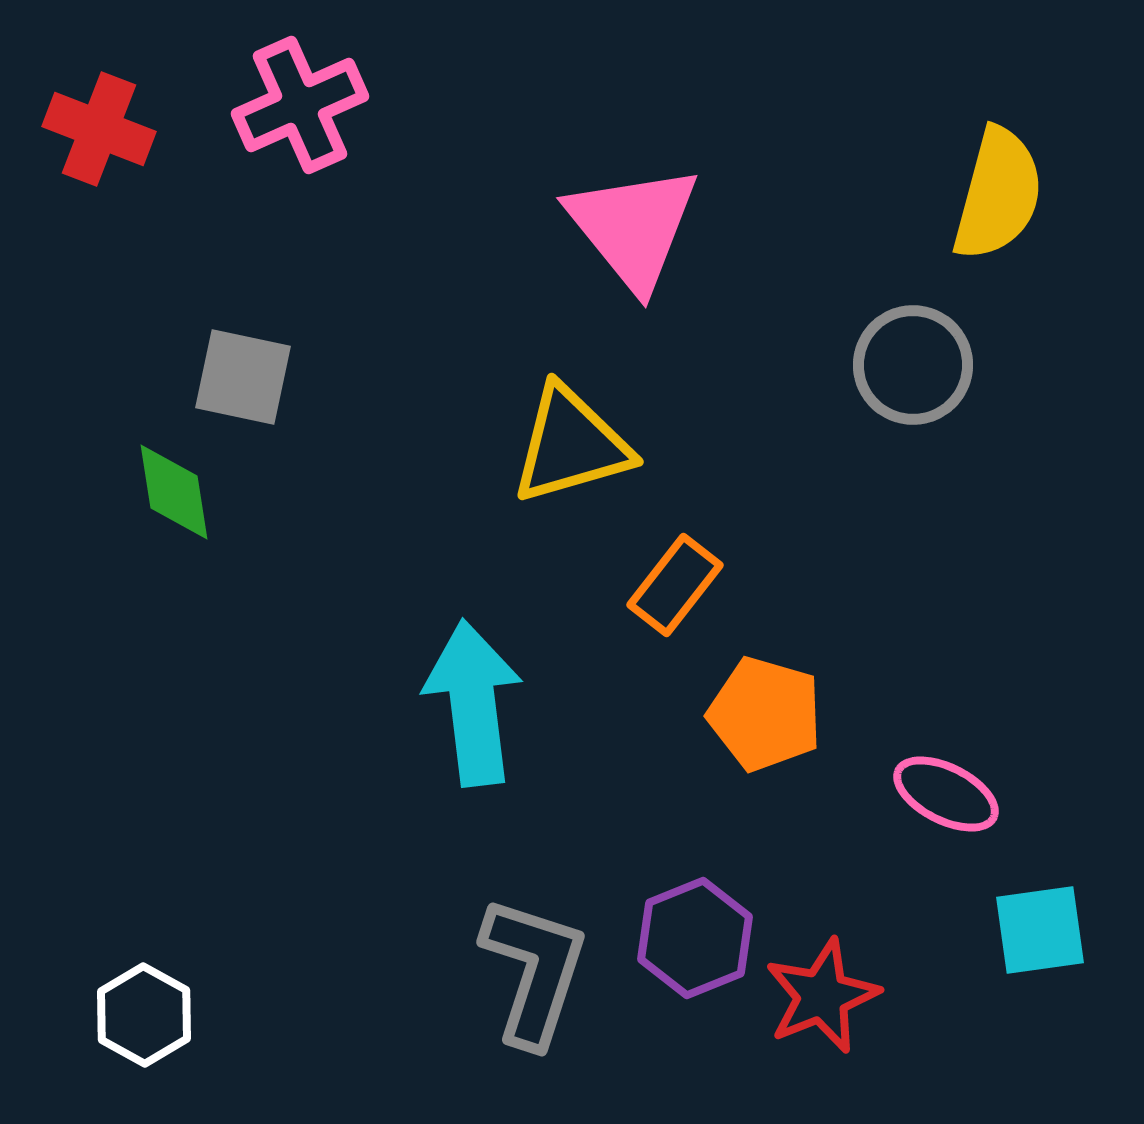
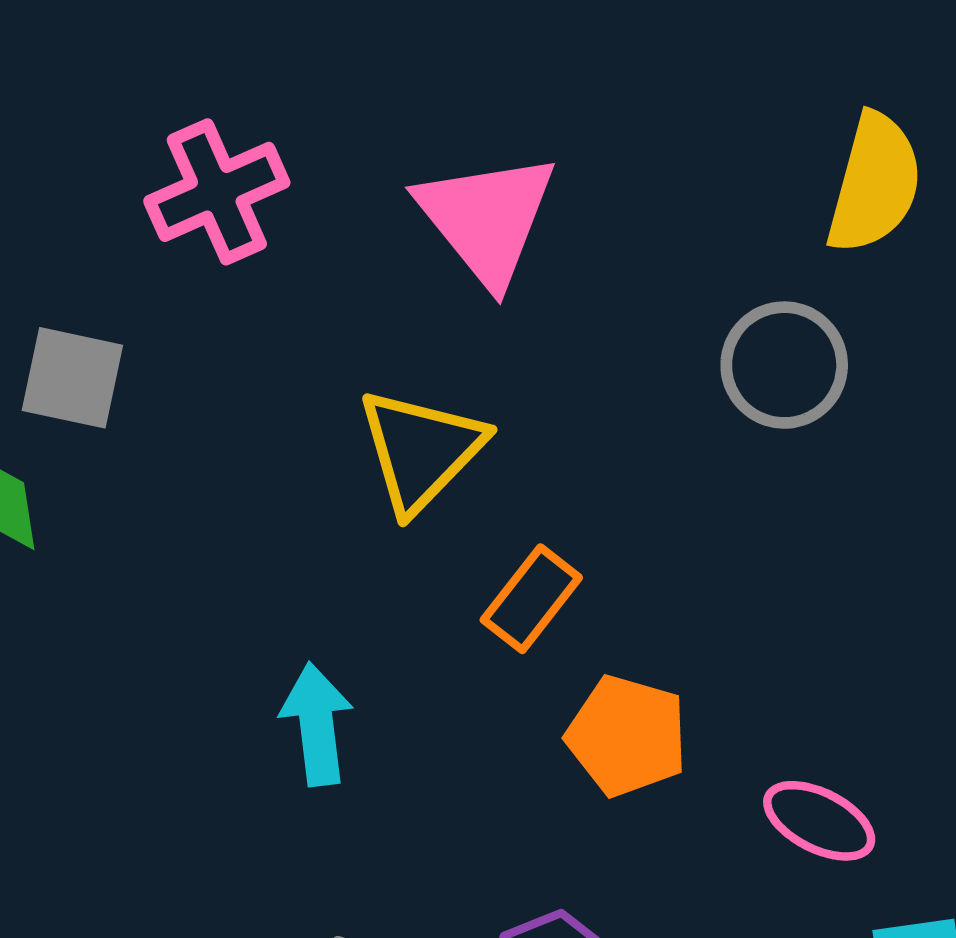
pink cross: (300, 105) -> (217, 192), moved
yellow triangle: (571, 445) -> (421, 450), turned -30
cyan arrow: (473, 703) -> (317, 724), size x0.7

